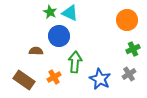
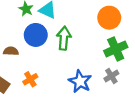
green cross: (133, 49) -> (116, 49), size x1.5
green arrow: (75, 62) -> (64, 38), moved

